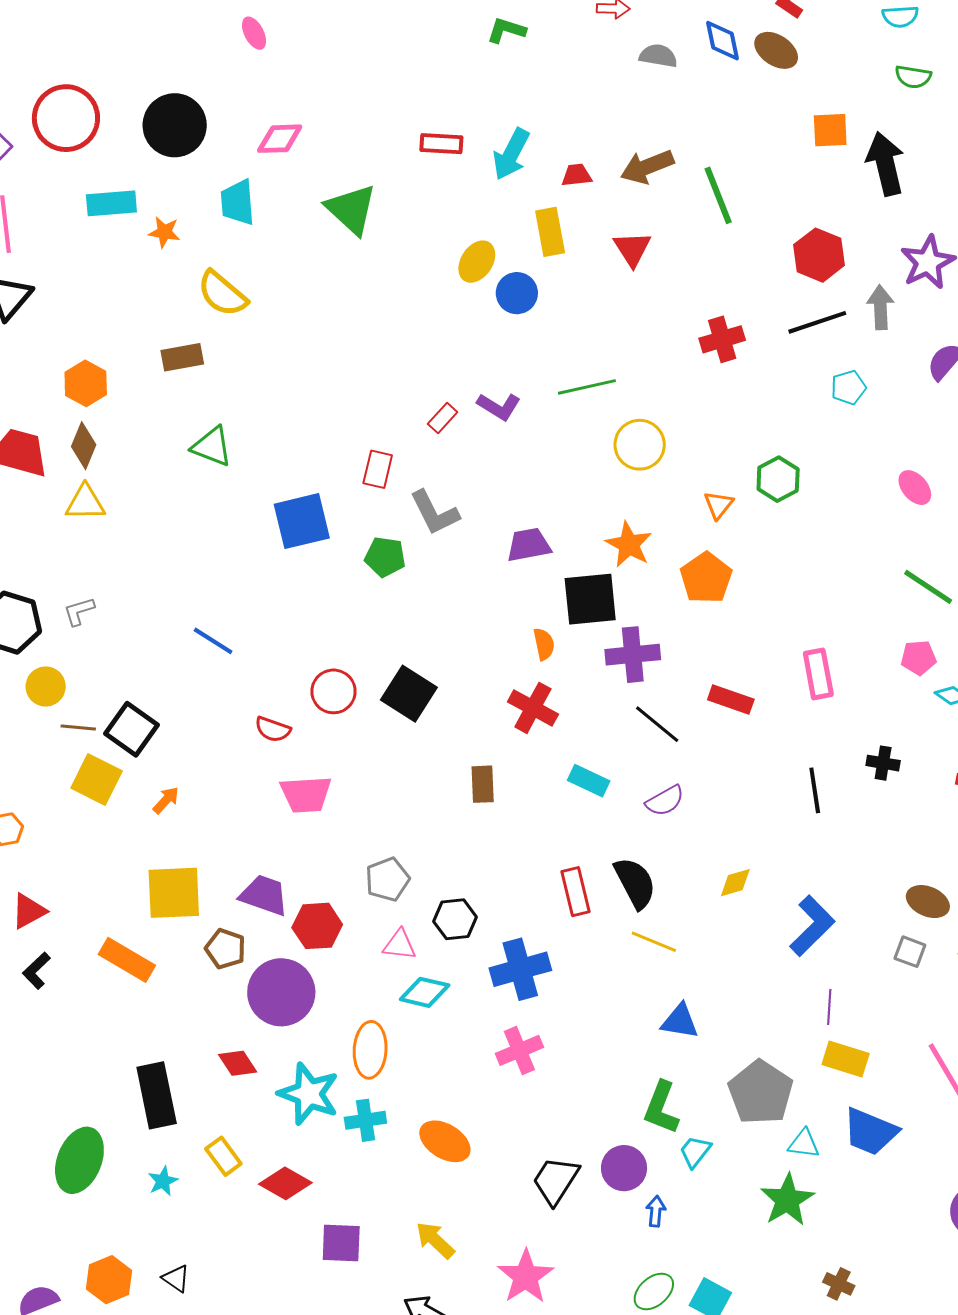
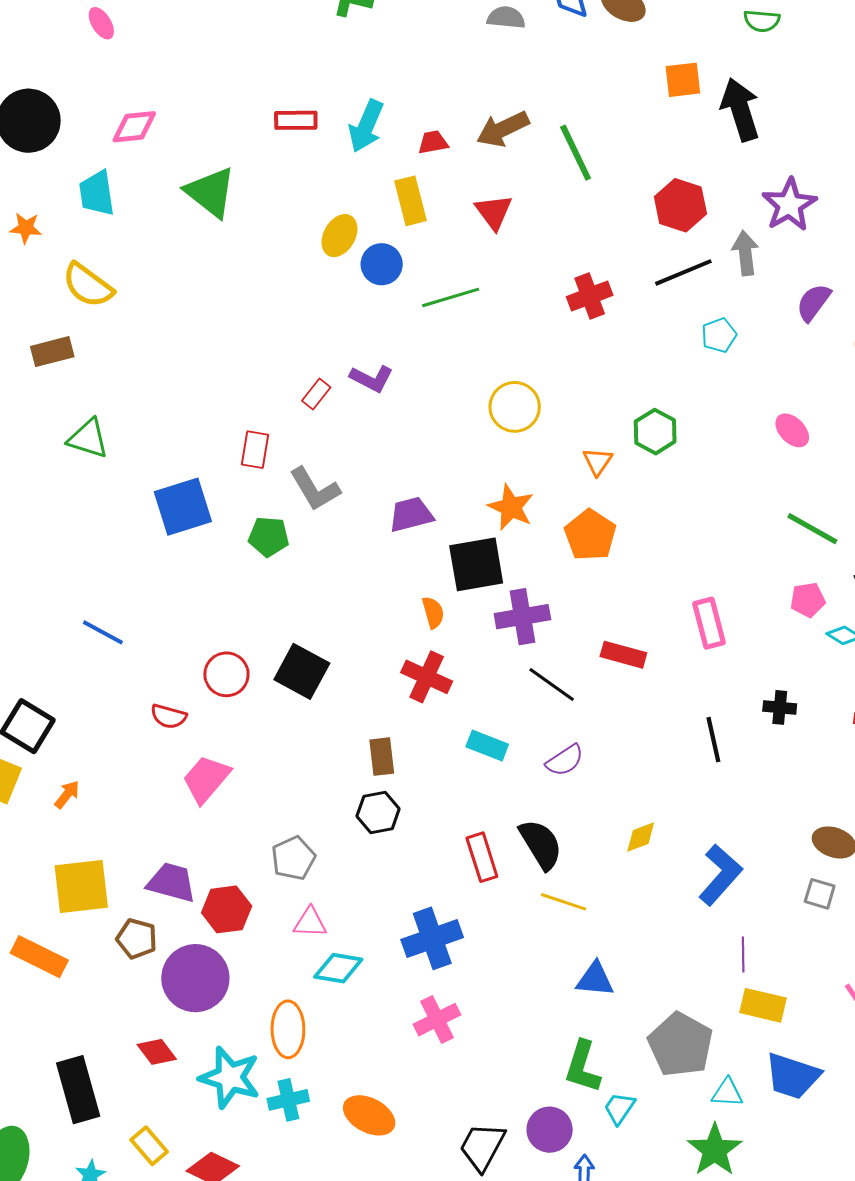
green line: (587, 387) -> (451, 297), moved
pink trapezoid: (306, 794) -> (206, 779), turned 138
black hexagon: (455, 919) -> (378, 813), moved

